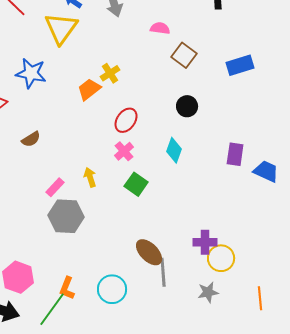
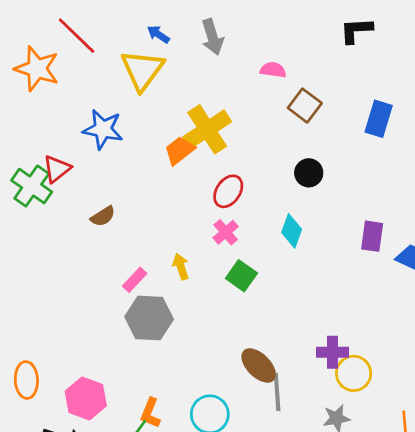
blue rectangle: (240, 65) -> (379, 119), turned -56
yellow cross: (110, 73) -> (207, 129), size x1.8

